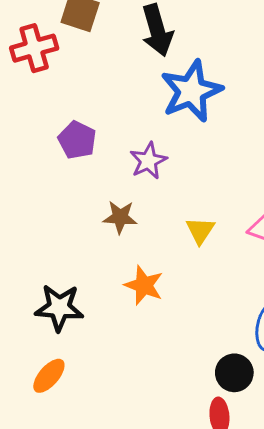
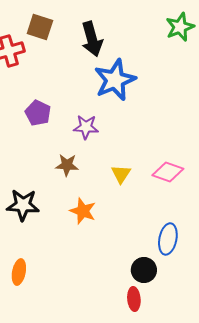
purple star: (148, 161) -> (86, 127), turned 30
black star: (59, 308) -> (23, 205), moved
orange ellipse: (49, 376) -> (19, 272), turned -30

